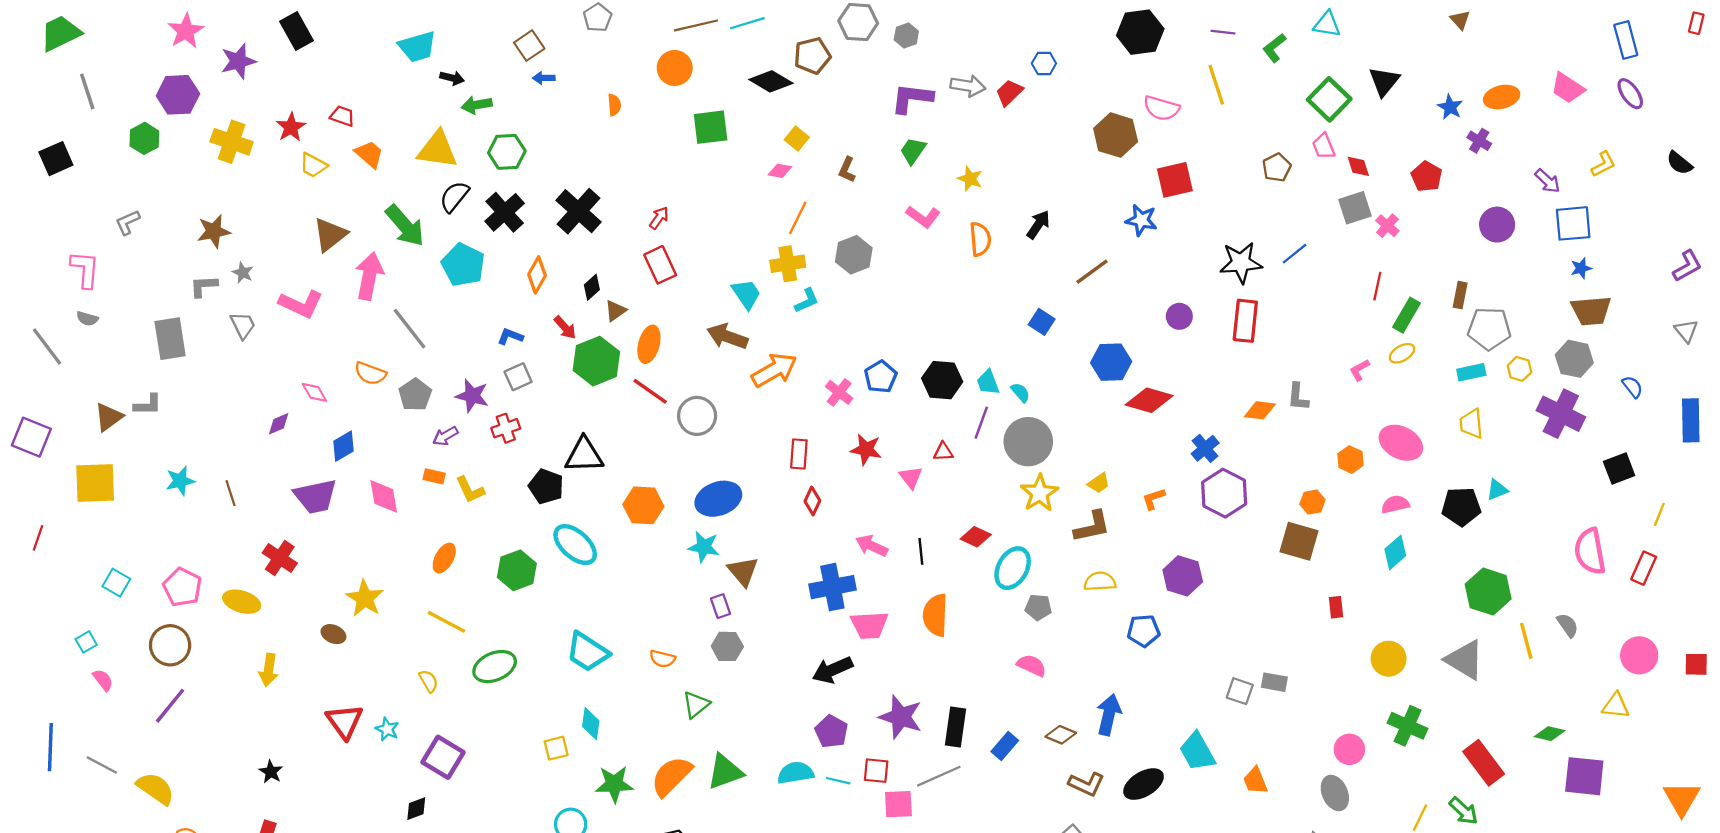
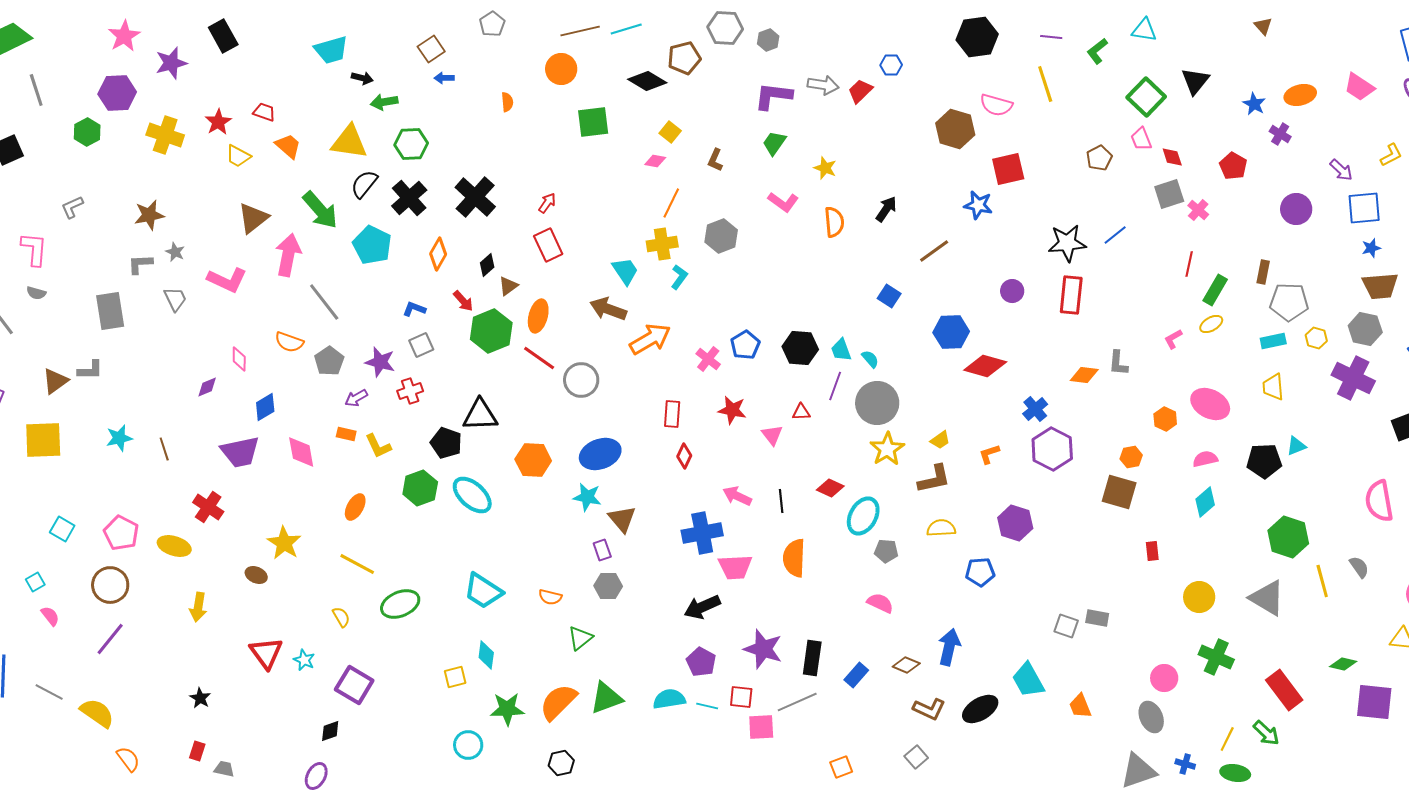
cyan L-shape: (807, 301) -> (679, 277), turned -30
pink diamond: (314, 392) -> (239, 359), turned 30
green hexagon: (517, 570) -> (420, 488), moved

